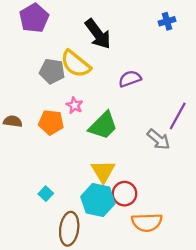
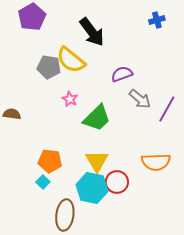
orange pentagon: (51, 122) -> (50, 161), moved
gray arrow: (159, 139) -> (140, 99), moved
orange semicircle: (147, 222) -> (156, 162), moved

